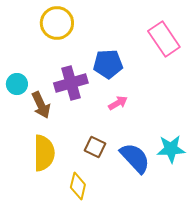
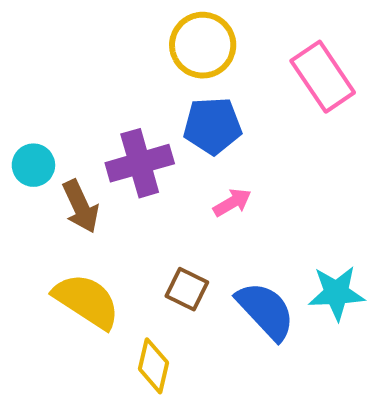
yellow circle: (57, 23) -> (203, 45), moved
yellow semicircle: (44, 153) -> (87, 301), turned -57

